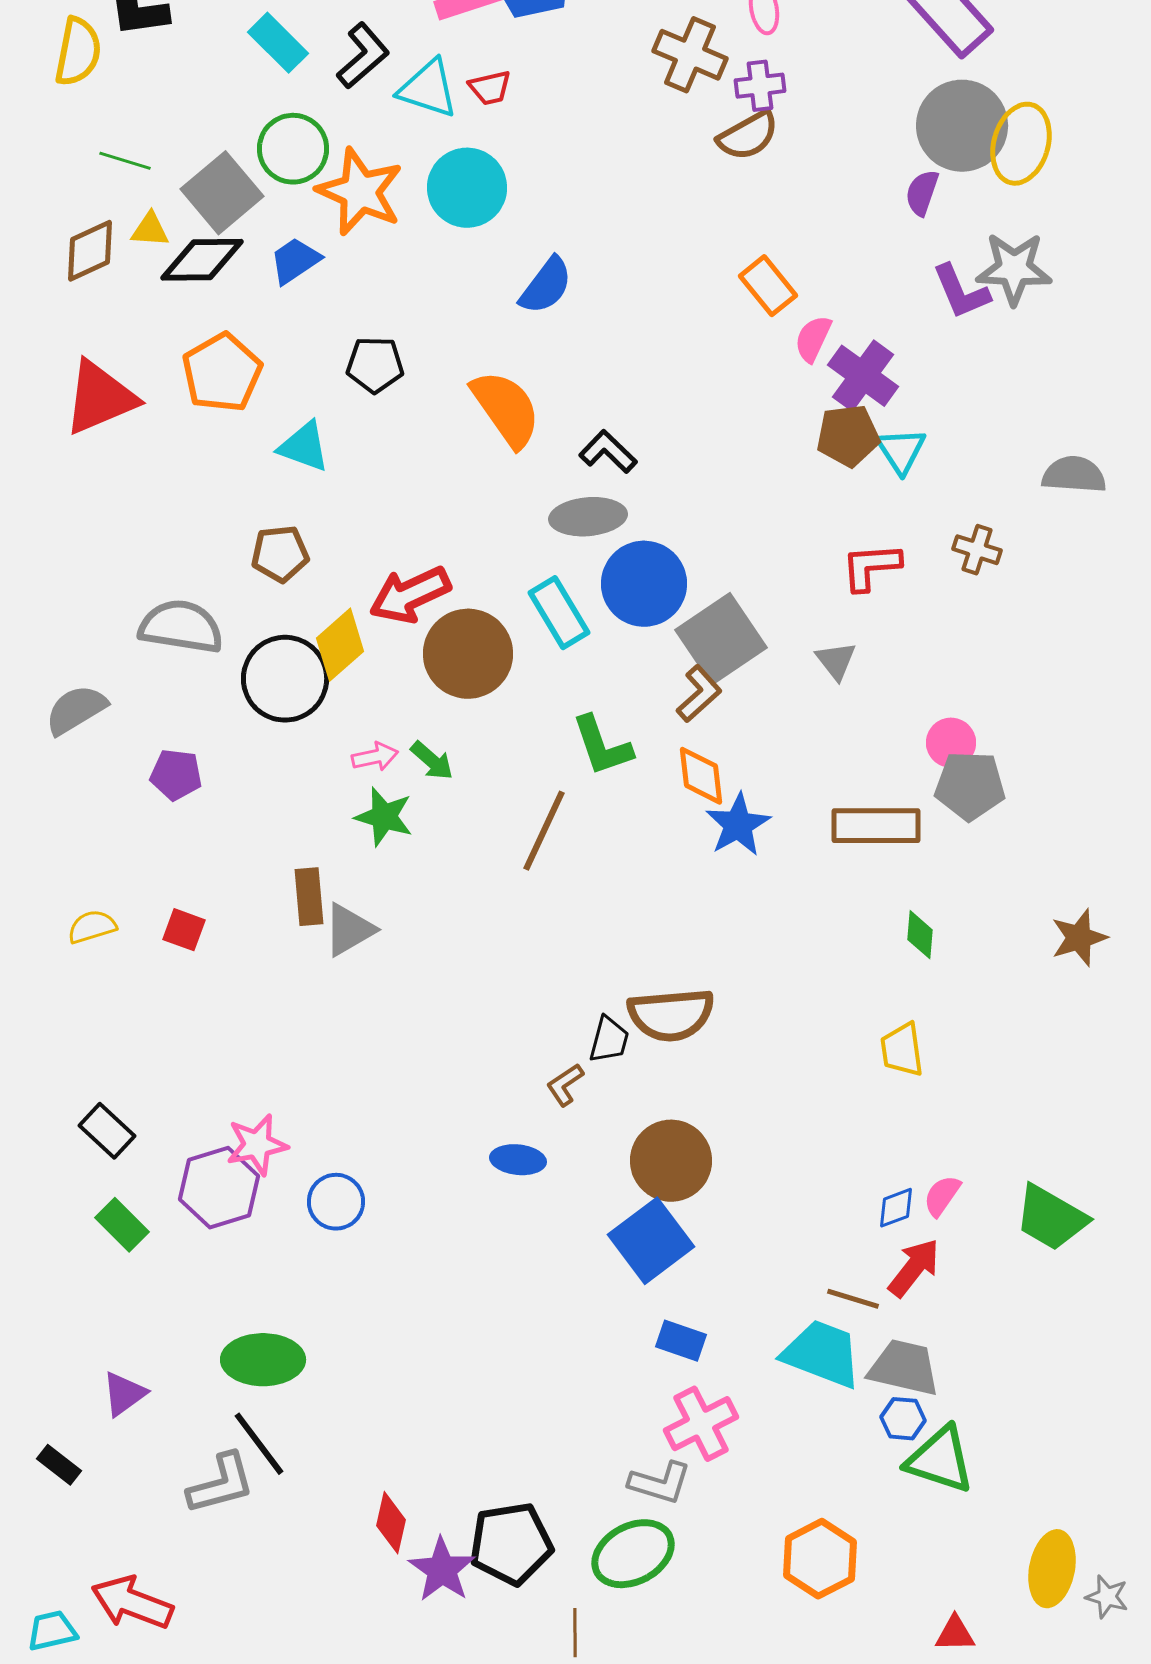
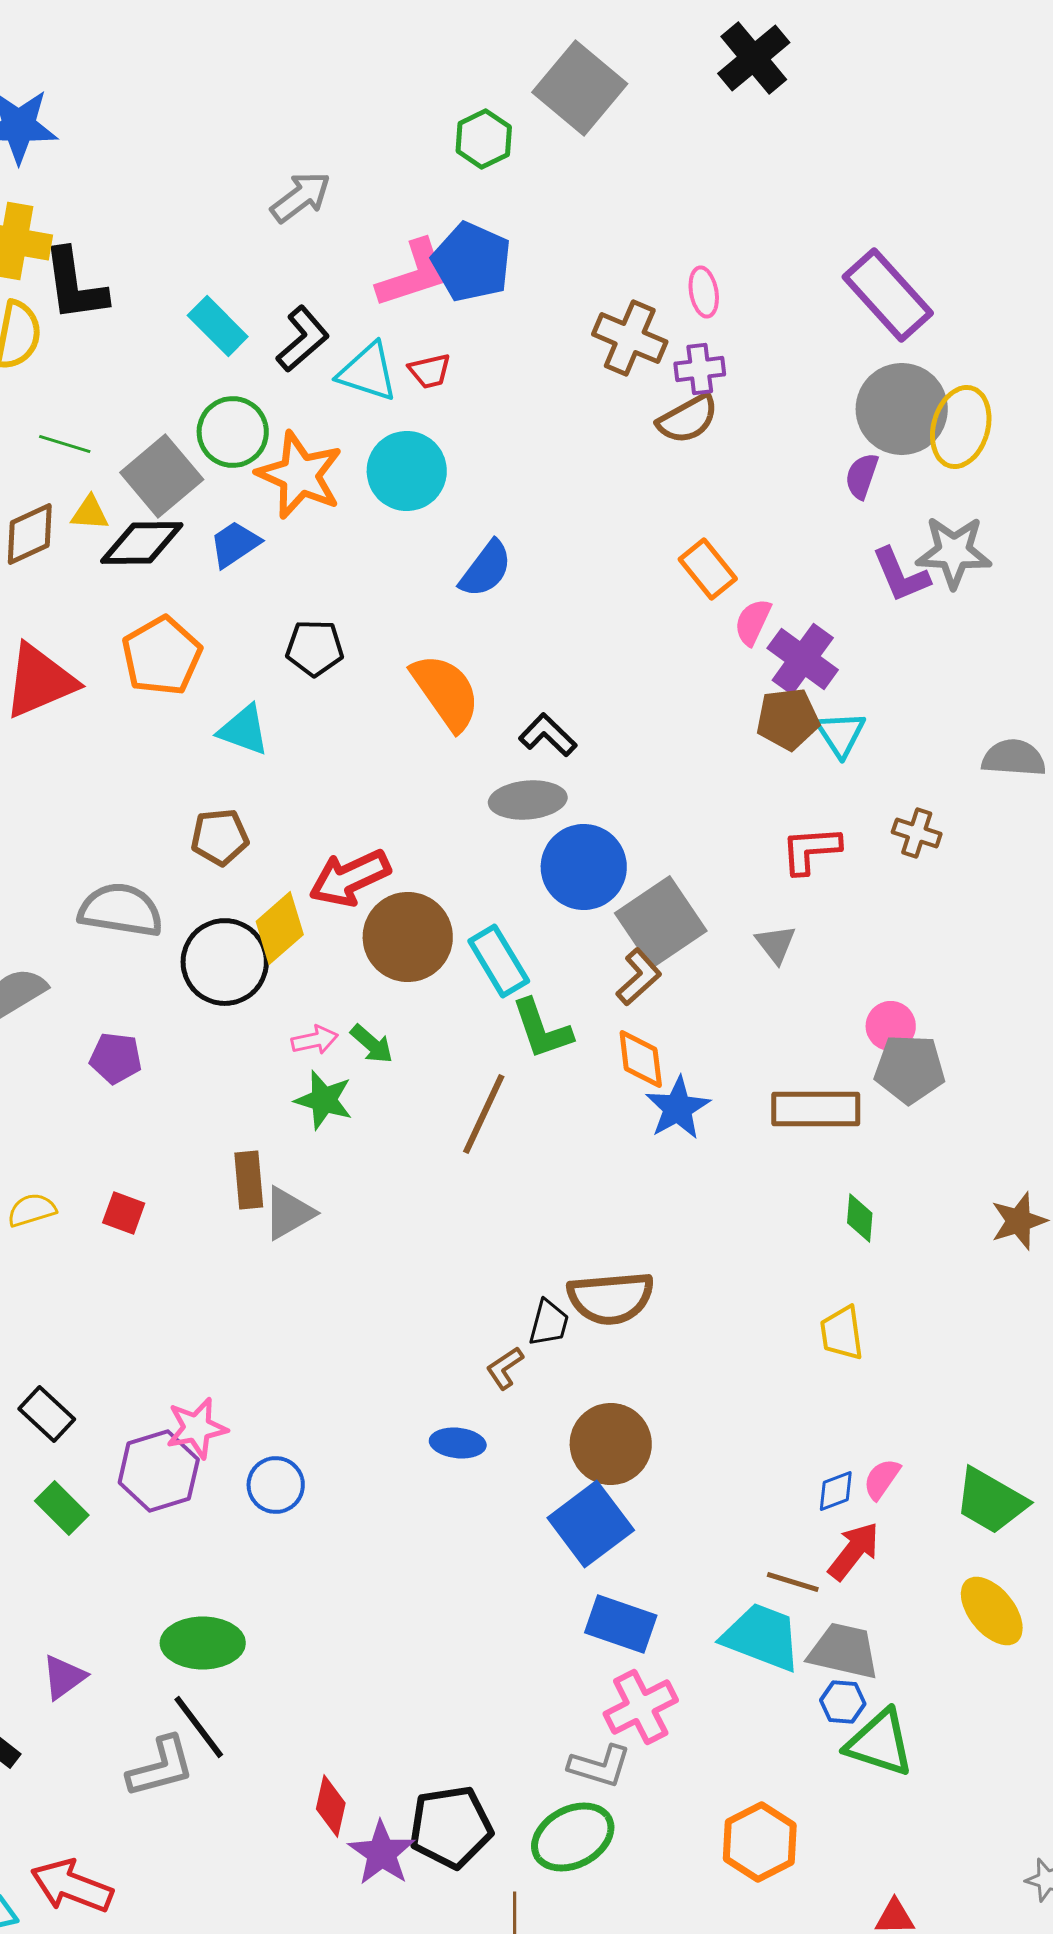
cyan rectangle: (559, 613) -> (499, 961), moved
blue rectangle: (681, 1341) -> (621, 1624), size x1.4
yellow ellipse: (1052, 1569) -> (992, 1611), moved, turned -50

